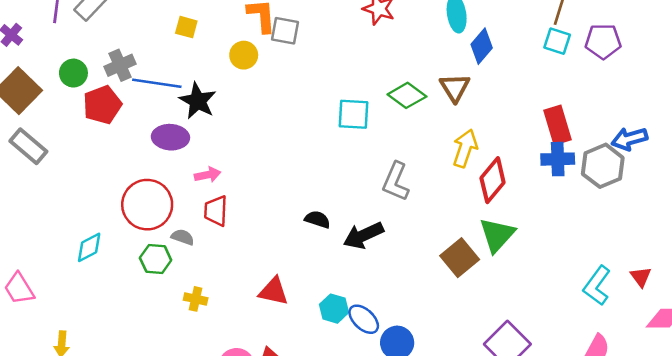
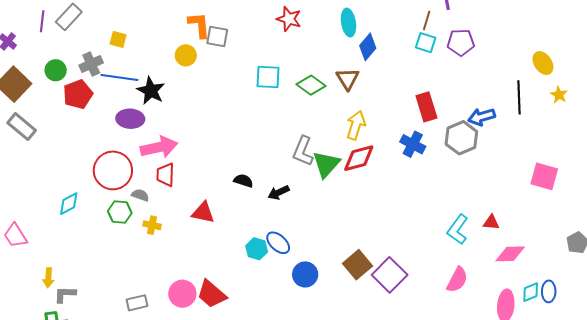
yellow square: (186, 27) -> (118, 39), moved
cyan square: (353, 114) -> (268, 77), moved
blue cross: (558, 159) -> (413, 144), moved, turned 30
pink arrow: (208, 175) -> (159, 147), size x1.8
red diamond: (493, 180) -> (359, 158), moved, turned 36
black arrow: (363, 235) -> (279, 193), size x0.7
green triangle: (497, 235) -> (326, 164), moved
brown square: (460, 258) -> (357, 265), moved
red triangle: (641, 277) -> (491, 222), turned -48
red triangle: (274, 291) -> (203, 212), moved
yellow cross: (196, 299) -> (152, 225), moved
blue ellipse: (364, 319) -> (278, 243), moved

